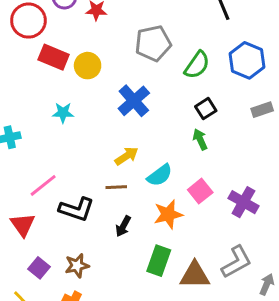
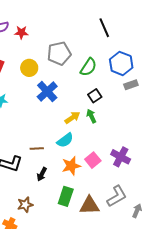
yellow circle: (88, 66) -> (29, 68), moved
gray rectangle: (262, 110) -> (131, 85), moved
yellow arrow: (127, 156) -> (72, 118), moved
pink square: (200, 191) -> (93, 160), moved
brown star: (77, 266) -> (25, 205), moved

